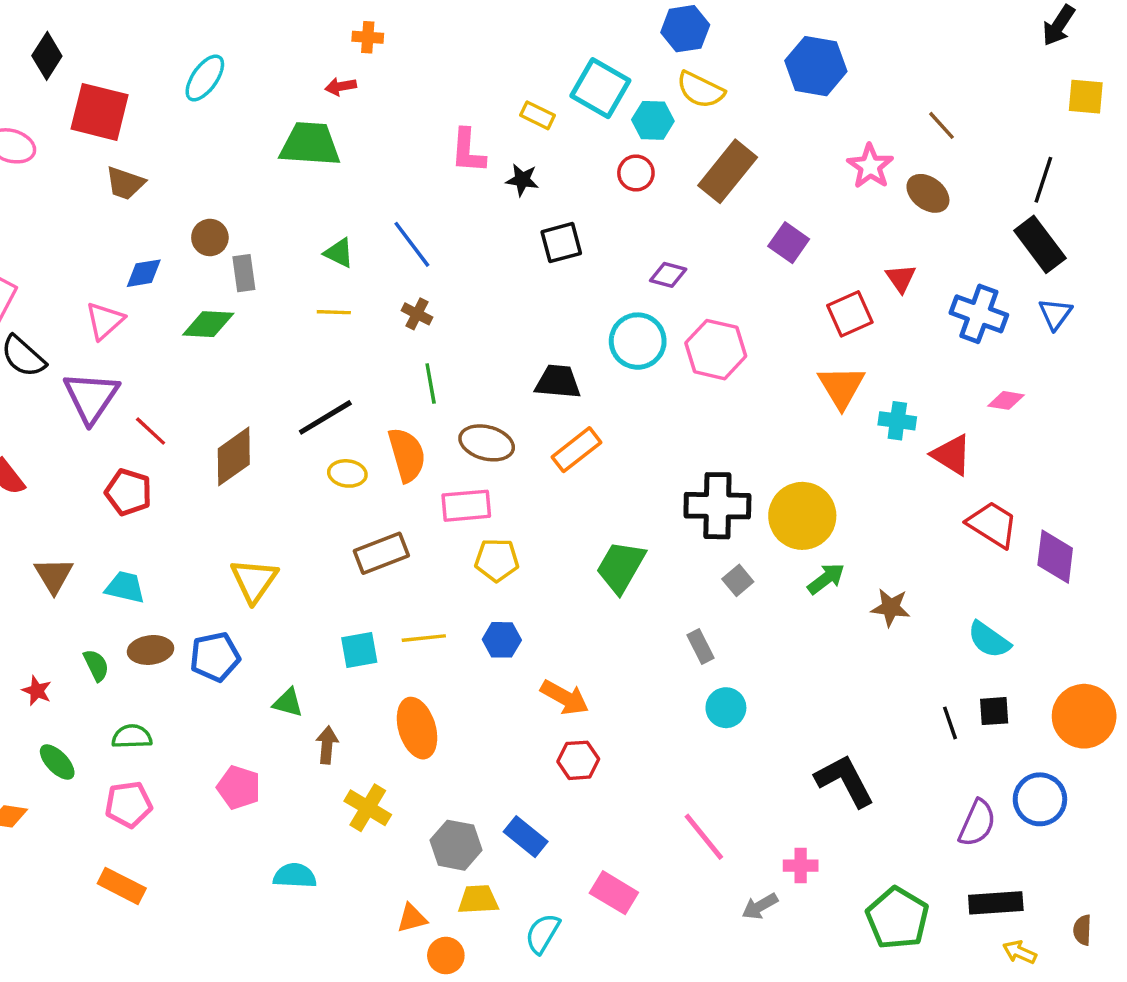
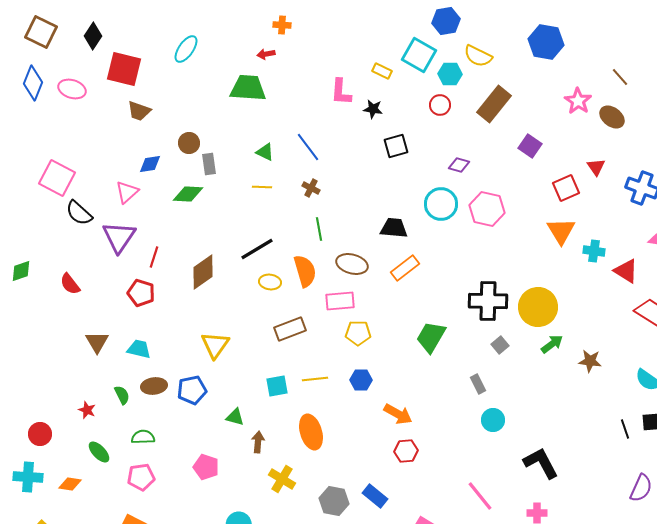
blue hexagon: (685, 29) -> (446, 21), moved
red line: (151, 431) -> (154, 257), turned 65
black L-shape: (845, 781) -> (541, 463), moved

